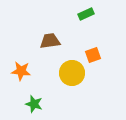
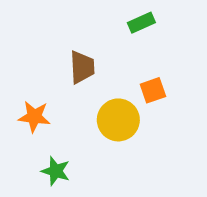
brown trapezoid: (50, 41) -> (82, 67), turned 95

